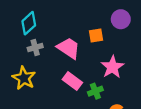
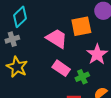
orange square: (96, 36) -> (81, 26), size x1.5
gray cross: (35, 47) -> (12, 39), moved

